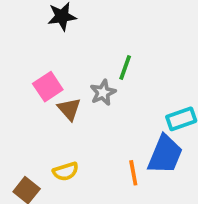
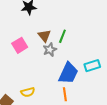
brown triangle: (69, 109) -> (44, 36), moved
blue trapezoid: (165, 155) -> (68, 73), moved

